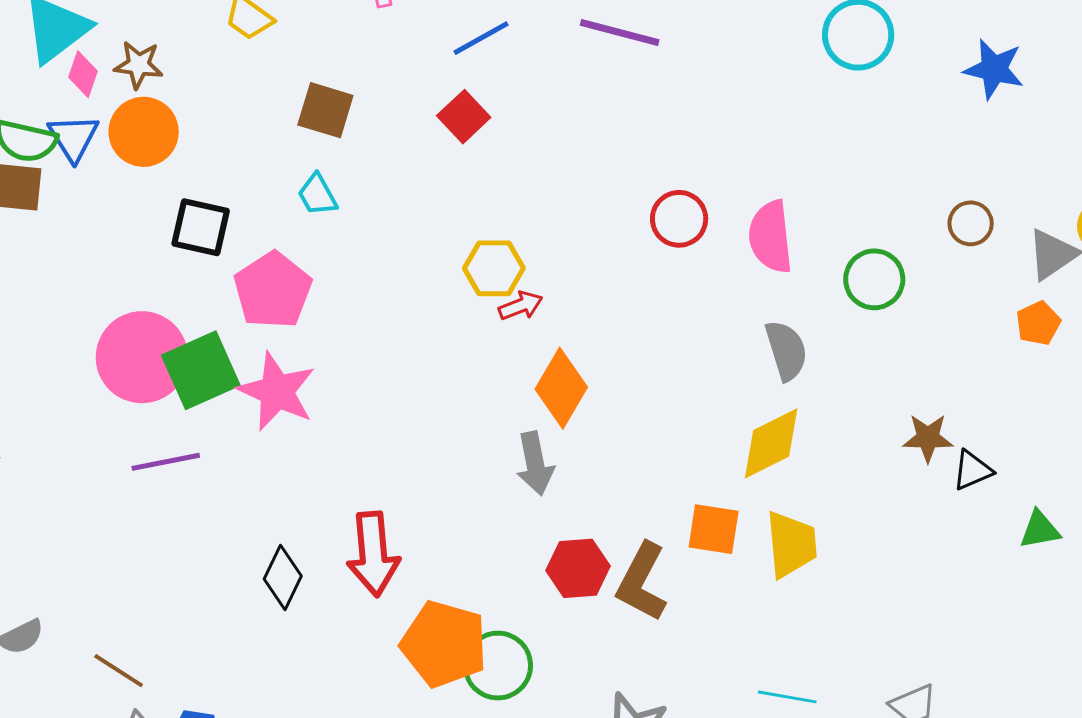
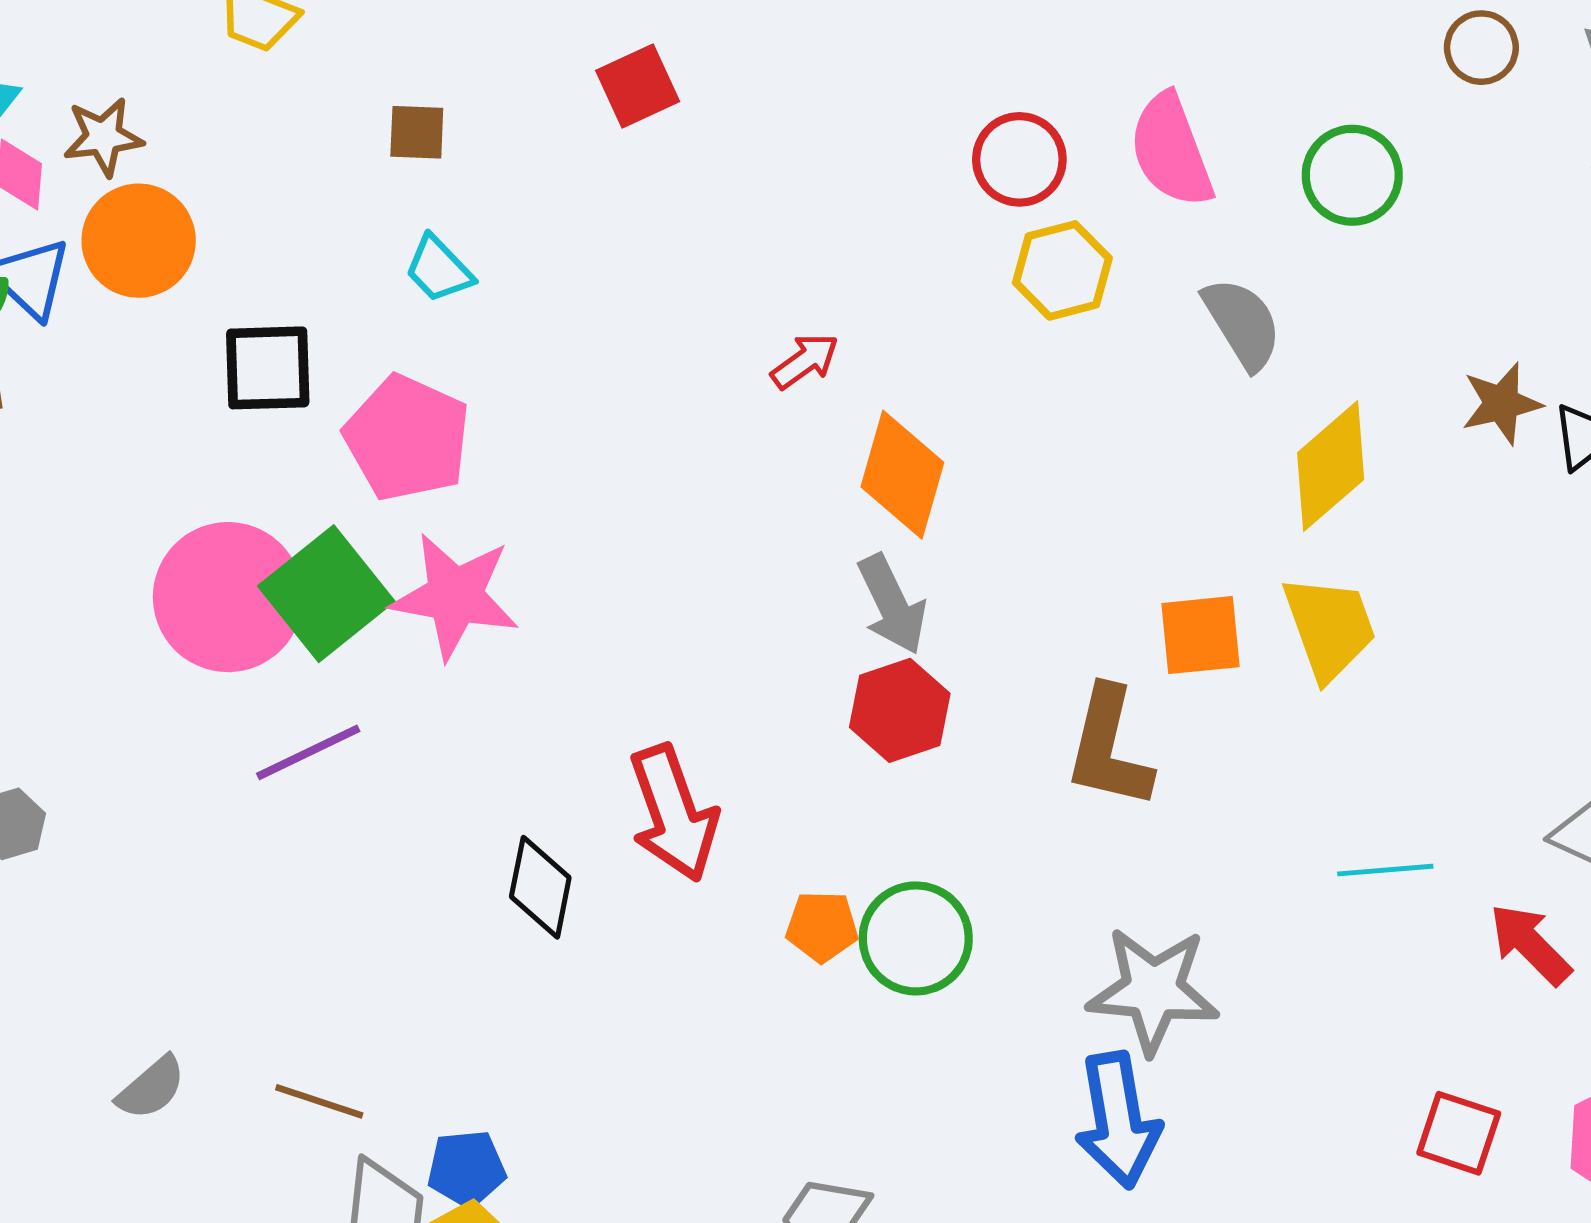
brown square: (325, 110) -> (417, 132), size x0.7
red square: (464, 117) -> (638, 86), turned 33
yellow hexagon: (494, 268) -> (1062, 270), moved
yellow diamond: (771, 443) -> (1331, 466), moved
red hexagon: (578, 568) -> (900, 710), moved
orange pentagon: (444, 644) -> (822, 926), size x0.5

